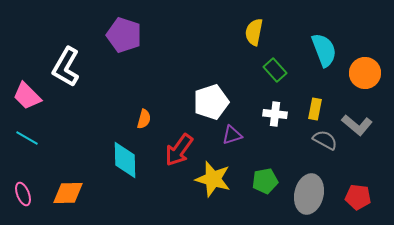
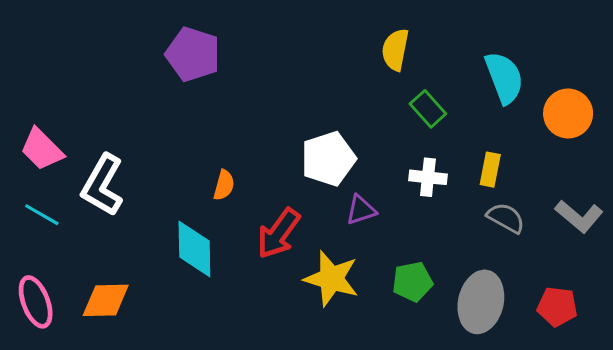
white L-shape: (66, 67) -> (103, 185), moved
gray L-shape: (357, 125) -> (579, 216), moved
pink ellipse: (23, 194) -> (36, 302), size x1.4

